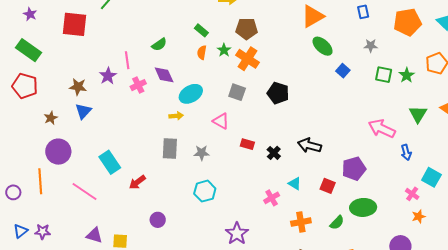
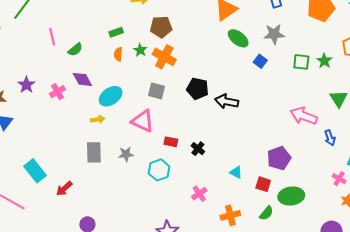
green rectangle: (201, 30) -> (116, 32), turned -56
gray star: (371, 46) -> (274, 34), moved, size x1.5
pink line: (127, 60) -> (52, 37), moved
pink triangle: (221, 121) -> (143, 121), size x1.4
black arrow: (309, 145) -> (227, 101), moved
cyan triangle: (295, 184) -> (236, 172), moved
red square: (328, 186) -> (263, 184), moved
cyan hexagon: (205, 191) -> (159, 170), moved

